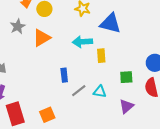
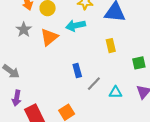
cyan arrow: (82, 42) -> (76, 26), moved
cyan triangle: (100, 92) -> (115, 92), moved

